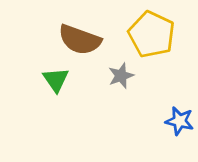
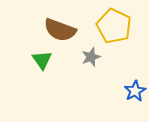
blue star: (180, 121) -> (135, 91), turned 30

